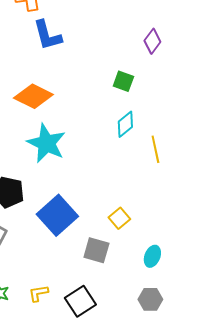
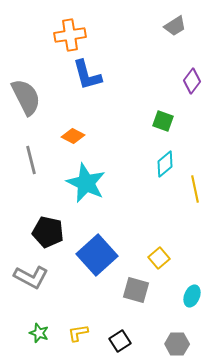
orange diamond: (33, 96) -> (73, 136), size x0.6
gray hexagon: (150, 299) -> (177, 344), moved
black square: (80, 301) -> (120, 341), size x0.7

